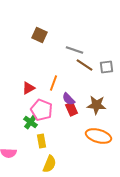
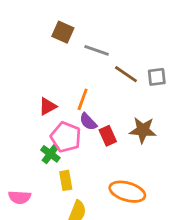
gray line: (74, 50) -> (97, 50), moved
purple semicircle: (68, 99) -> (88, 122), moved
orange ellipse: (98, 136) -> (127, 192), moved

